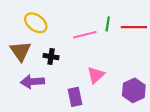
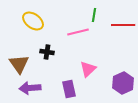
green line: (108, 24) -> (94, 15), moved
brown triangle: (21, 51) -> (19, 64), moved
purple arrow: (33, 82) -> (30, 88), moved

